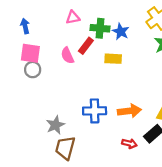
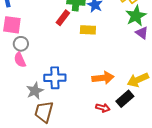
pink semicircle: (67, 55) -> (20, 60), moved
gray circle: (33, 70) -> (21, 44), moved
blue cross: (95, 111) -> (55, 78), moved

